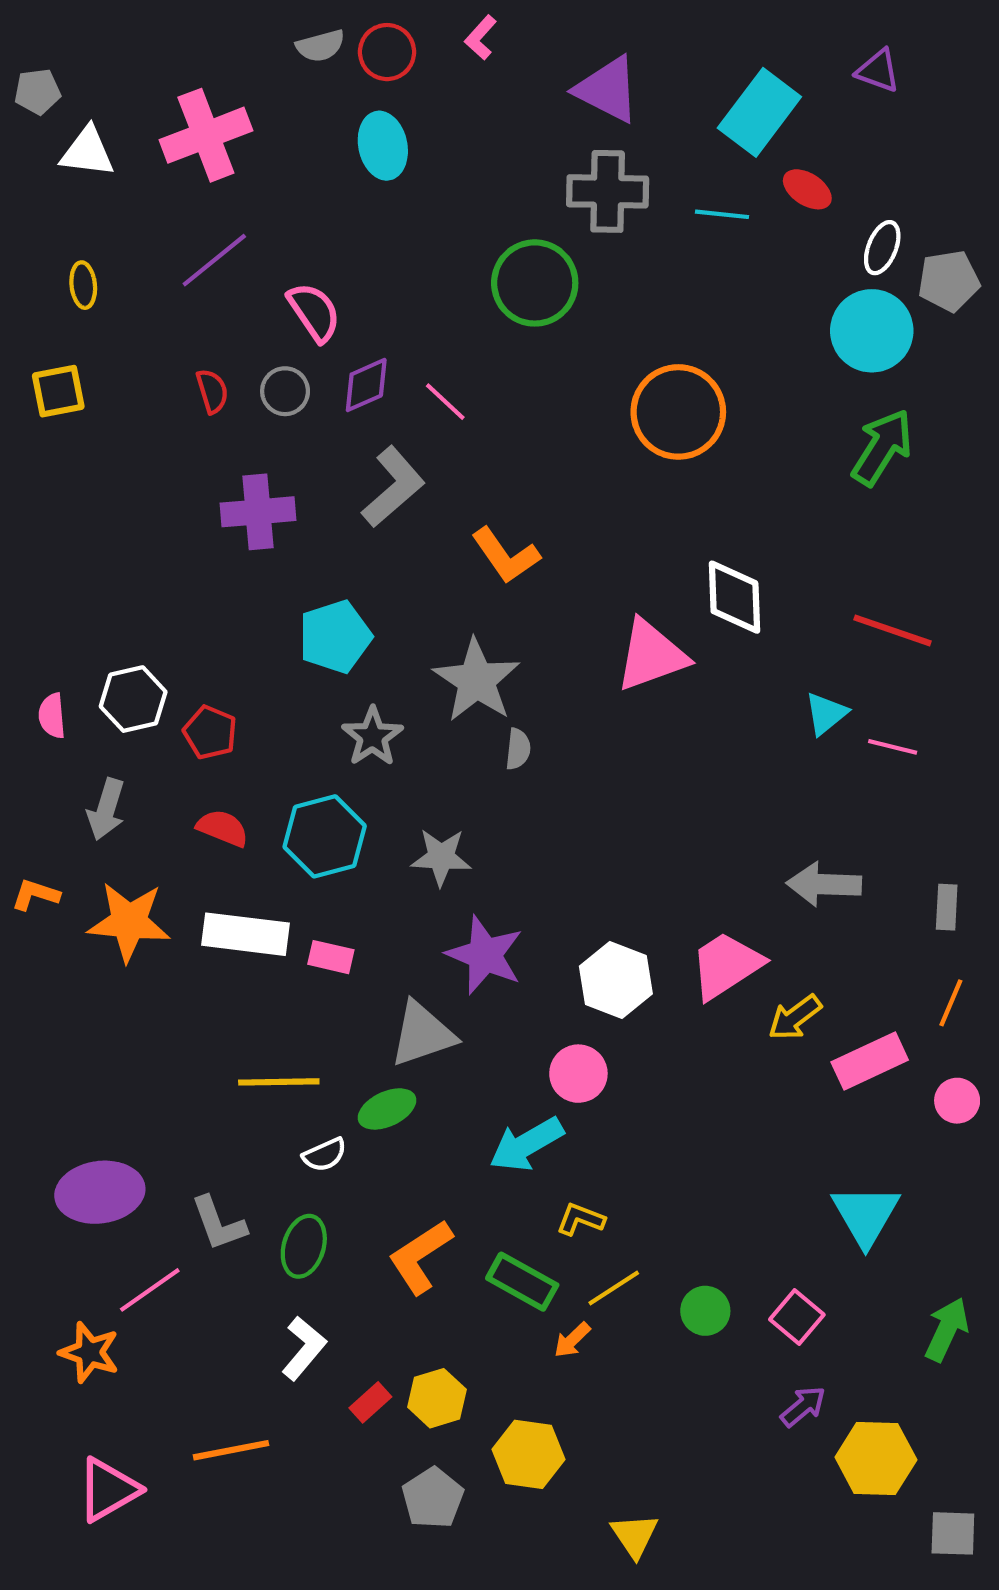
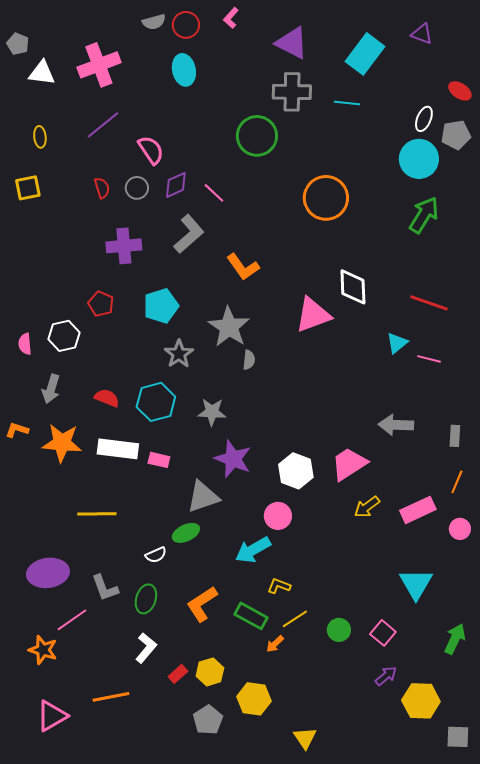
gray pentagon: (37, 92) -> (18, 44), turned 30
red ellipse: (807, 189) -> (460, 91), moved
red pentagon: (210, 732) -> (101, 304), moved
yellow arrow: (795, 1017) -> (367, 507), moved
yellow line: (279, 1082) -> (97, 514), moved

